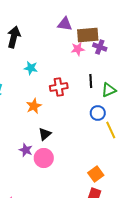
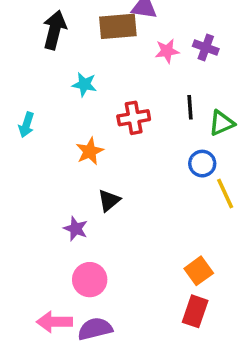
brown rectangle: (88, 35) -> (118, 26), moved
pink circle: (44, 158) -> (90, 280), moved

